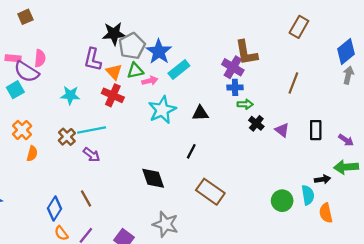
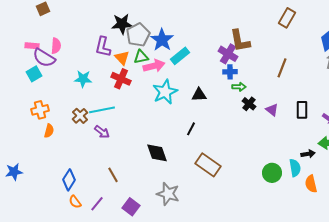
pink arrow: (150, 81) -> (154, 66), size x1.5
orange cross: (22, 130) -> (40, 110), turned 30
brown line: (86, 198) -> (113, 175), moved

